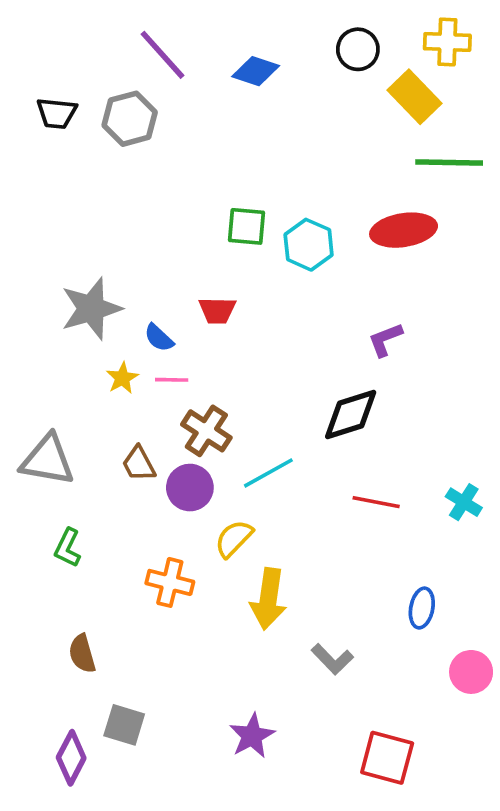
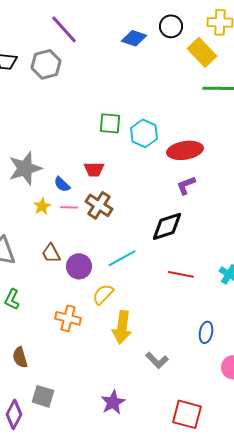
blue diamond: (256, 71) -> (134, 38), moved
red ellipse: (404, 230) -> (185, 150), moved
brown cross: (206, 431) -> (99, 205), moved

